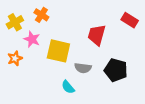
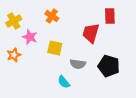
orange cross: (41, 15) -> (52, 16), moved
red rectangle: (130, 20) -> (110, 16), moved, turned 56
yellow square: (58, 51) -> (55, 48), size x0.7

